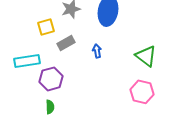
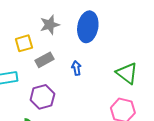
purple hexagon: (51, 79) -> (42, 97), moved

